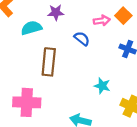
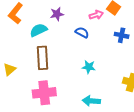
brown rectangle: (49, 62) -> (42, 58), moved
cyan star: (102, 86) -> (89, 67), moved

